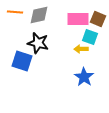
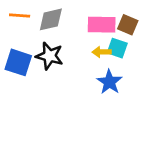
yellow arrow: (81, 49) -> (102, 52), moved
blue square: (22, 61) -> (18, 62), moved
blue star: (84, 77) -> (109, 82), moved

